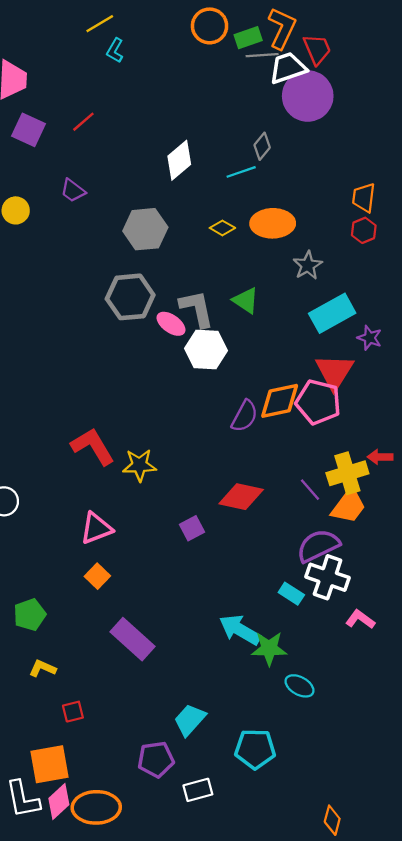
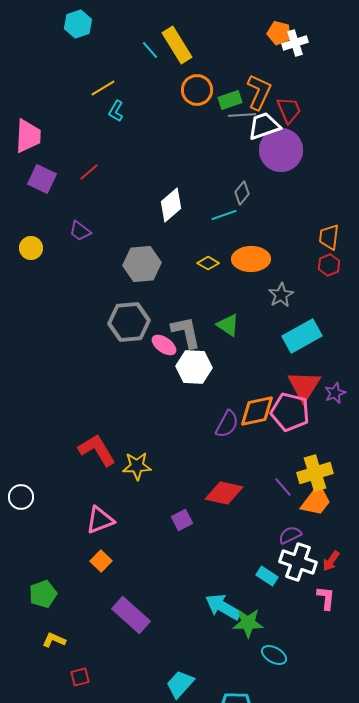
purple star: (370, 338) -> (335, 393), moved, turned 30
red arrow: (380, 457) -> (331, 561), moved, turned -55
purple semicircle: (318, 546) -> (290, 535), size x0.6
pink L-shape: (360, 619) -> (326, 598), turned 60

